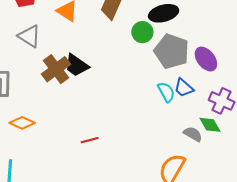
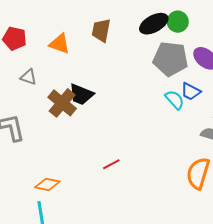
green circle: (142, 32) -> (178, 22), moved
gray triangle: (29, 36) -> (29, 77), size x0.7
orange diamond: (22, 123) -> (47, 184), moved

